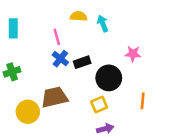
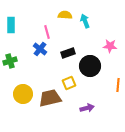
blue cross: (60, 59) -> (40, 49), moved
brown trapezoid: (54, 97) -> (50, 98), moved
yellow square: (99, 104) -> (69, 83), moved

